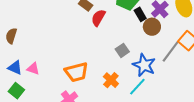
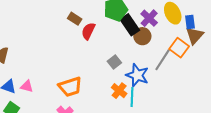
black rectangle: (140, 14) -> (130, 25), size x1.5
orange cross: (111, 80) -> (119, 91), moved
cyan line: (137, 87) -> (132, 97), turned -36

